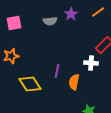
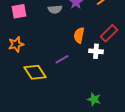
purple line: (57, 71) -> (62, 59), turned 48
orange semicircle: (74, 82) -> (79, 35), moved

